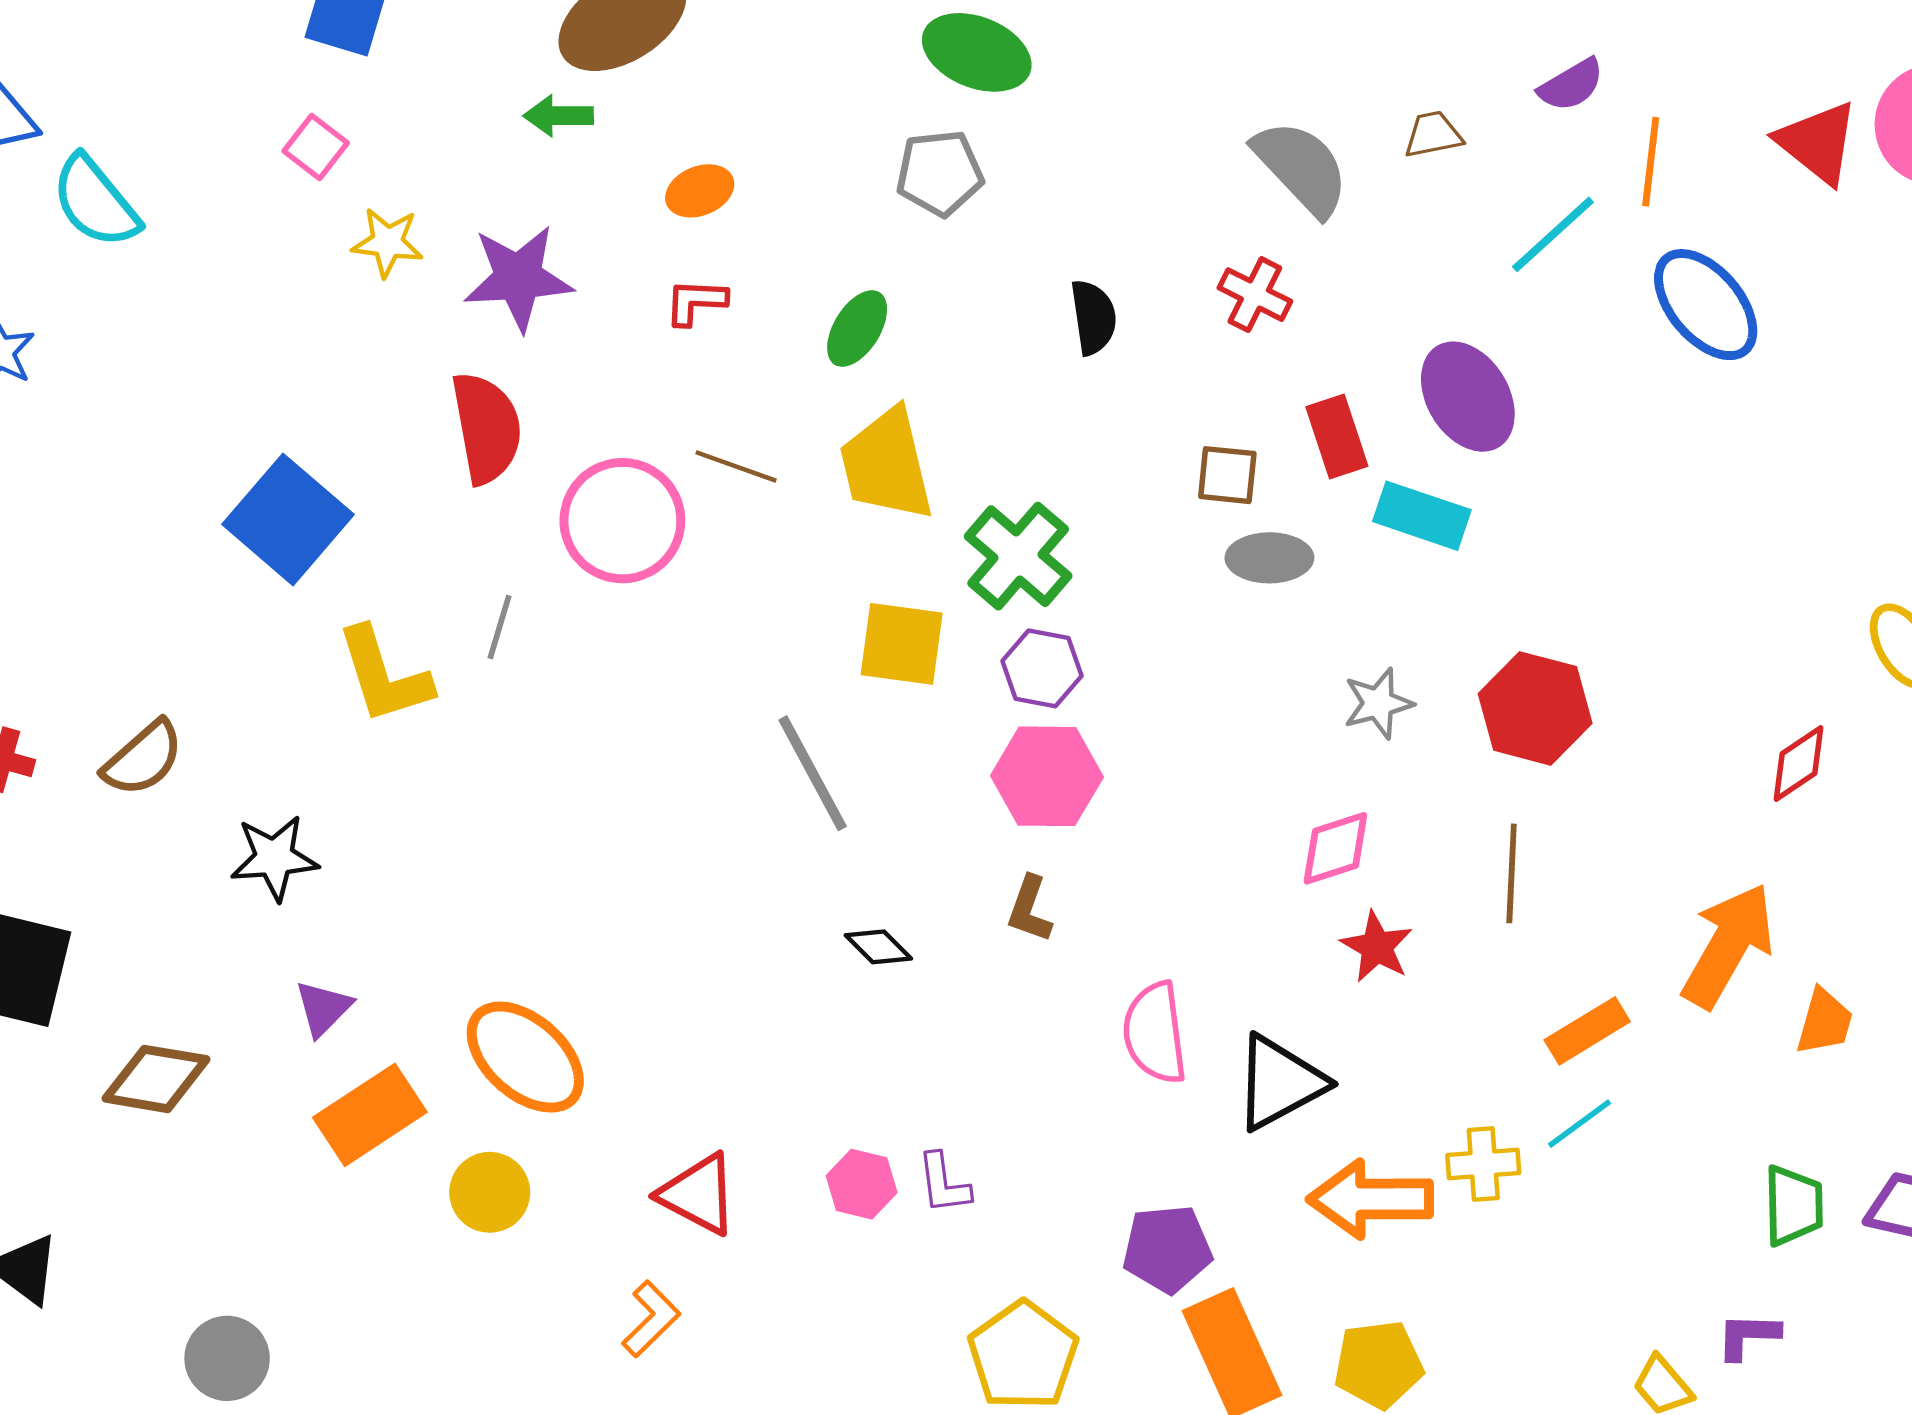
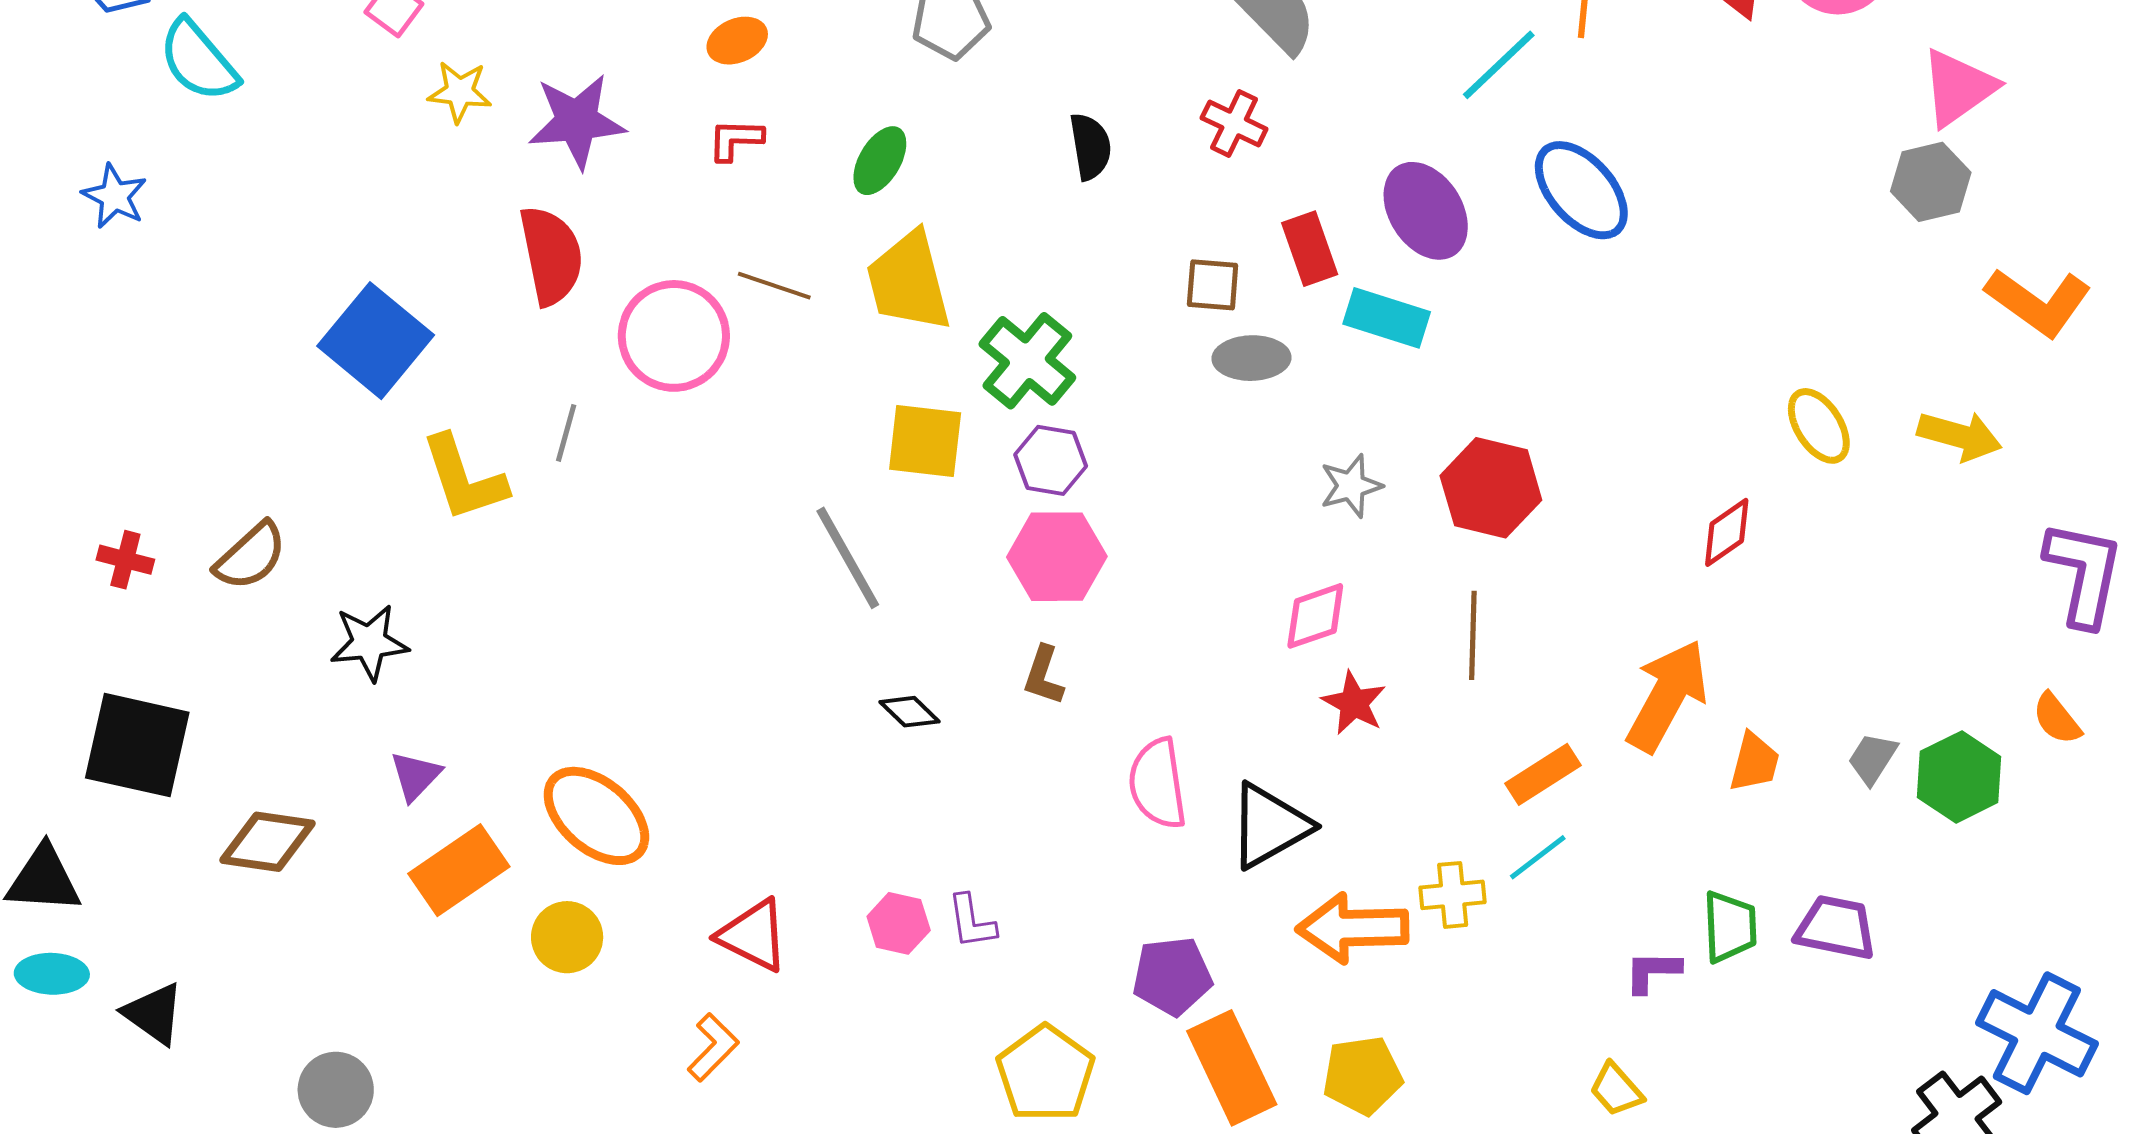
blue ellipse: (1706, 305) -> (1581, 190), moved
purple L-shape: (1748, 1336) -> (1653, 971), moved

